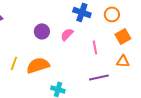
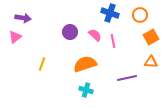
pink semicircle: (67, 34) -> (95, 35), turned 88
pink line: (95, 47) -> (113, 41), moved
orange semicircle: (38, 65) -> (85, 64), moved

